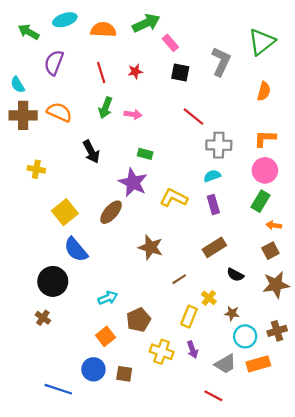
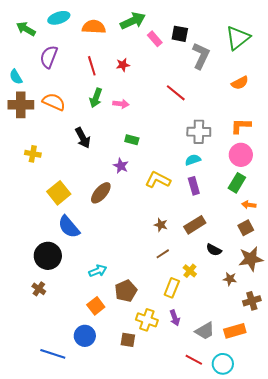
black square: (180, 73) -> (180, 34), moved
orange semicircle: (264, 91) -> (240, 83), turned 48
red line: (193, 117) -> (176, 93), moved
purple star: (133, 182) -> (121, 166), size x0.6
brown star: (151, 247) -> (161, 225), moved, size x0.6
brown star: (232, 313) -> (230, 279), moved
cyan circle: (245, 336) -> (223, 364), moved
brown square: (124, 374) -> (128, 340), moved

